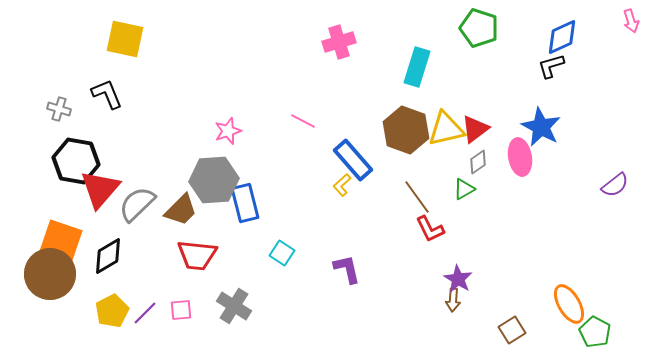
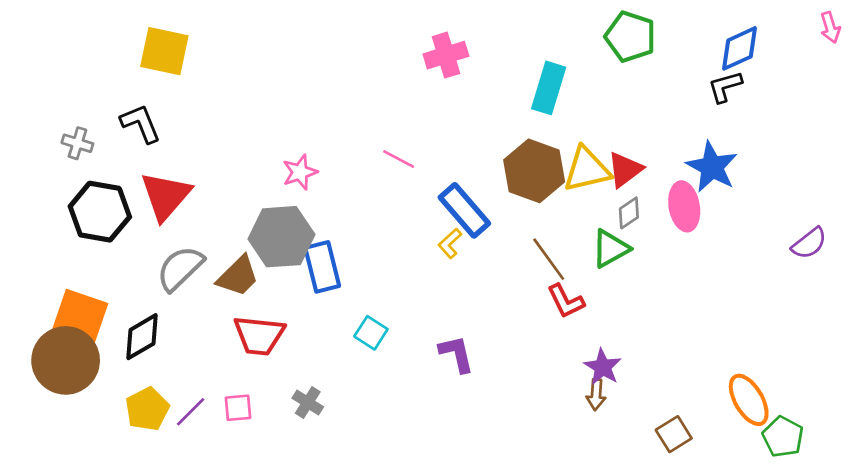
red triangle: (100, 189) -> (166, 196), moved
green triangle: (464, 189) -> (611, 249), size x1.4
gray cross: (234, 306) -> (308, 403), size x0.7

